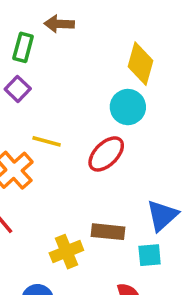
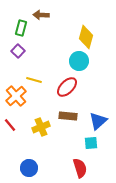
brown rectangle: (108, 232) -> (68, 116), moved
yellow cross: (66, 252) -> (41, 127), moved

